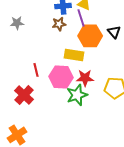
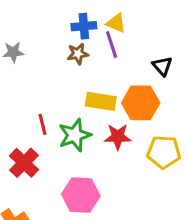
orange hexagon: (90, 36) -> (141, 103), moved
pink hexagon: (61, 77) -> (81, 195), moved
green star: (77, 95) -> (75, 135), moved

